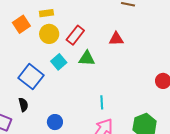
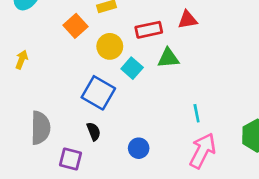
yellow circle: (49, 34) -> (110, 46), moved
red rectangle: (75, 35) -> (149, 30), turned 48
red triangle: (116, 39) -> (188, 20), moved

